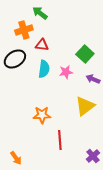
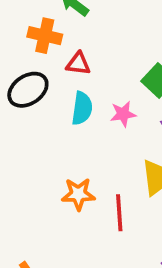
orange cross: (24, 30) -> (45, 36), turned 30
red line: (60, 140) -> (119, 213), moved

